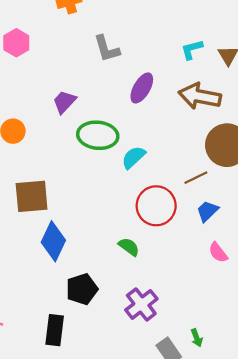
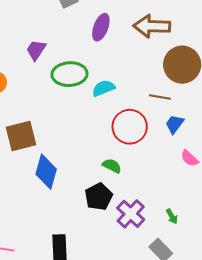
cyan semicircle: (133, 157) -> (103, 88), turned 30
brown line: (196, 178) -> (160, 97), turned 45
black pentagon: (82, 289) -> (99, 197), moved
green arrow: (197, 338) -> (172, 216), moved

